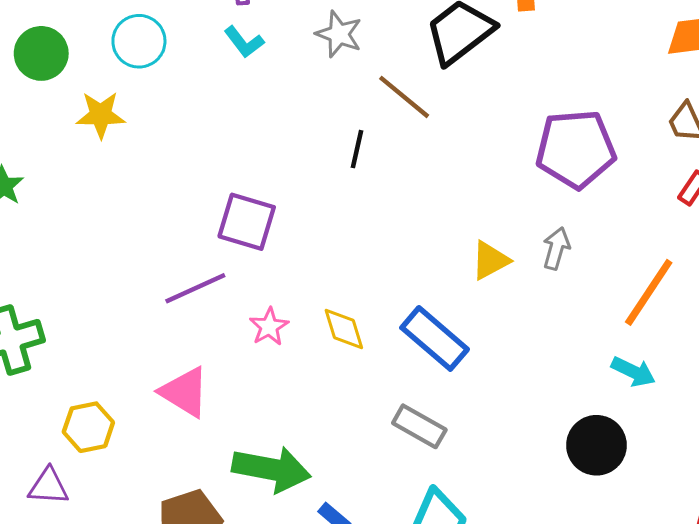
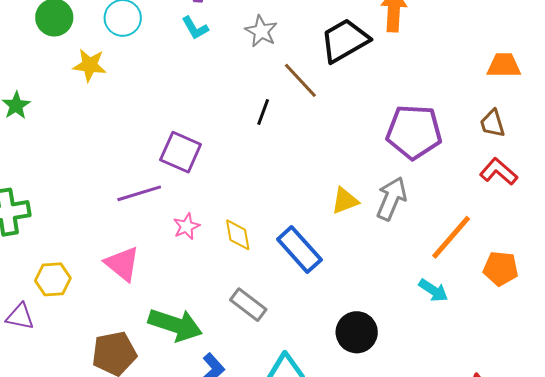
gray arrow: (556, 248) -> (391, 199), size x1.5
gray rectangle: (419, 426) -> (248, 305), moved
black circle: (596, 445) -> (357, 332), moved

